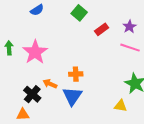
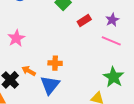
pink star: (35, 52) -> (16, 38), size x0.7

